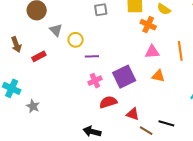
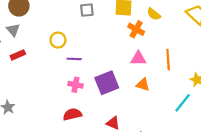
gray triangle: (56, 30) -> (13, 30), moved
pink cross: (95, 81) -> (76, 85), turned 32
red semicircle: (108, 102) -> (72, 114), moved

